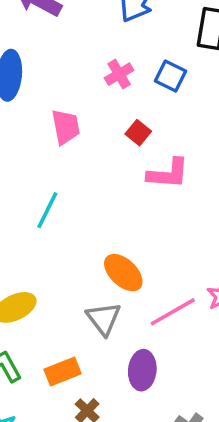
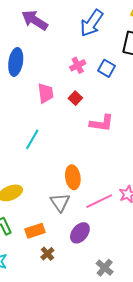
red square: (138, 133) -> (75, 98), moved
orange ellipse: (123, 273) -> (73, 177), turned 35
purple ellipse: (142, 370) -> (80, 233), turned 30

